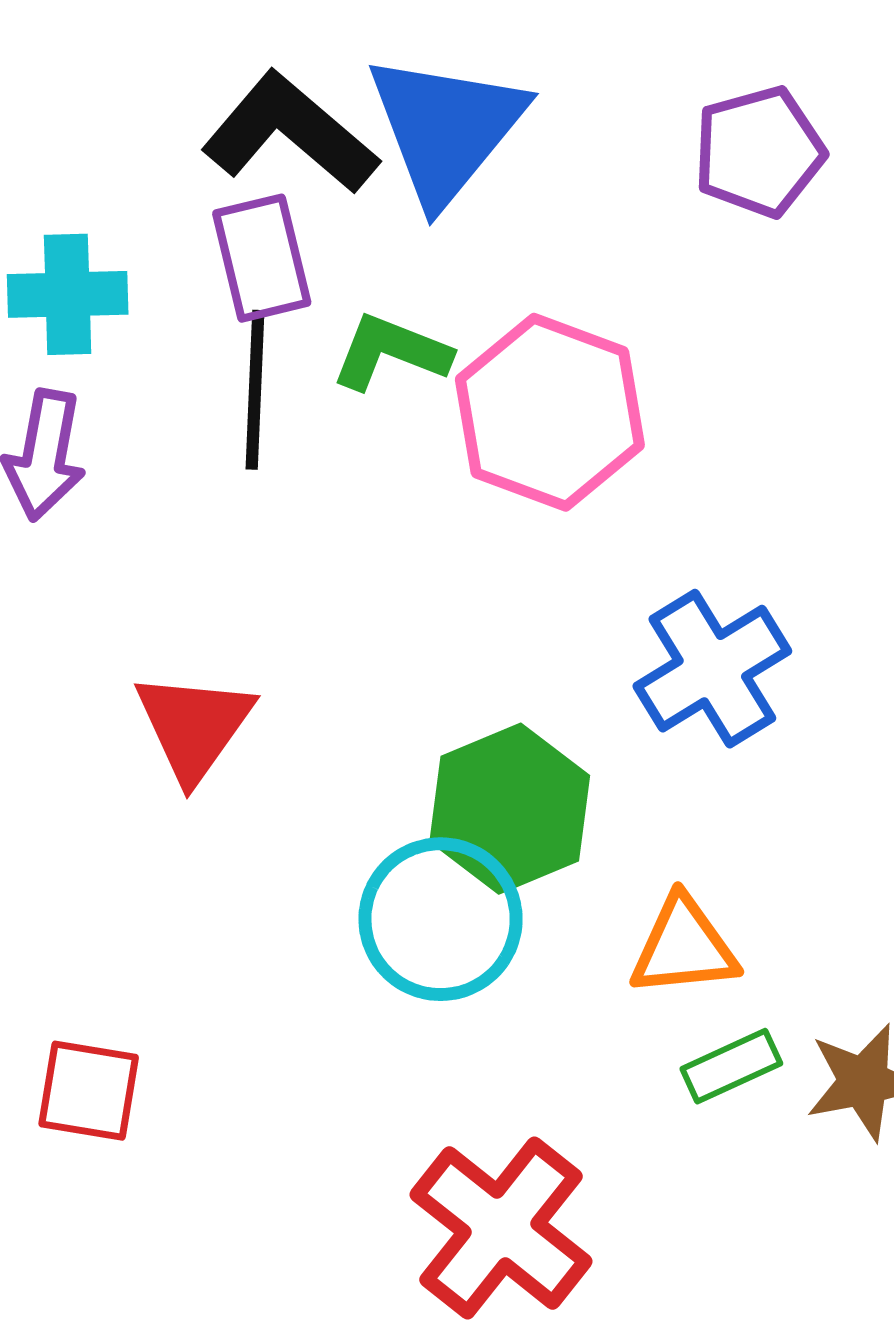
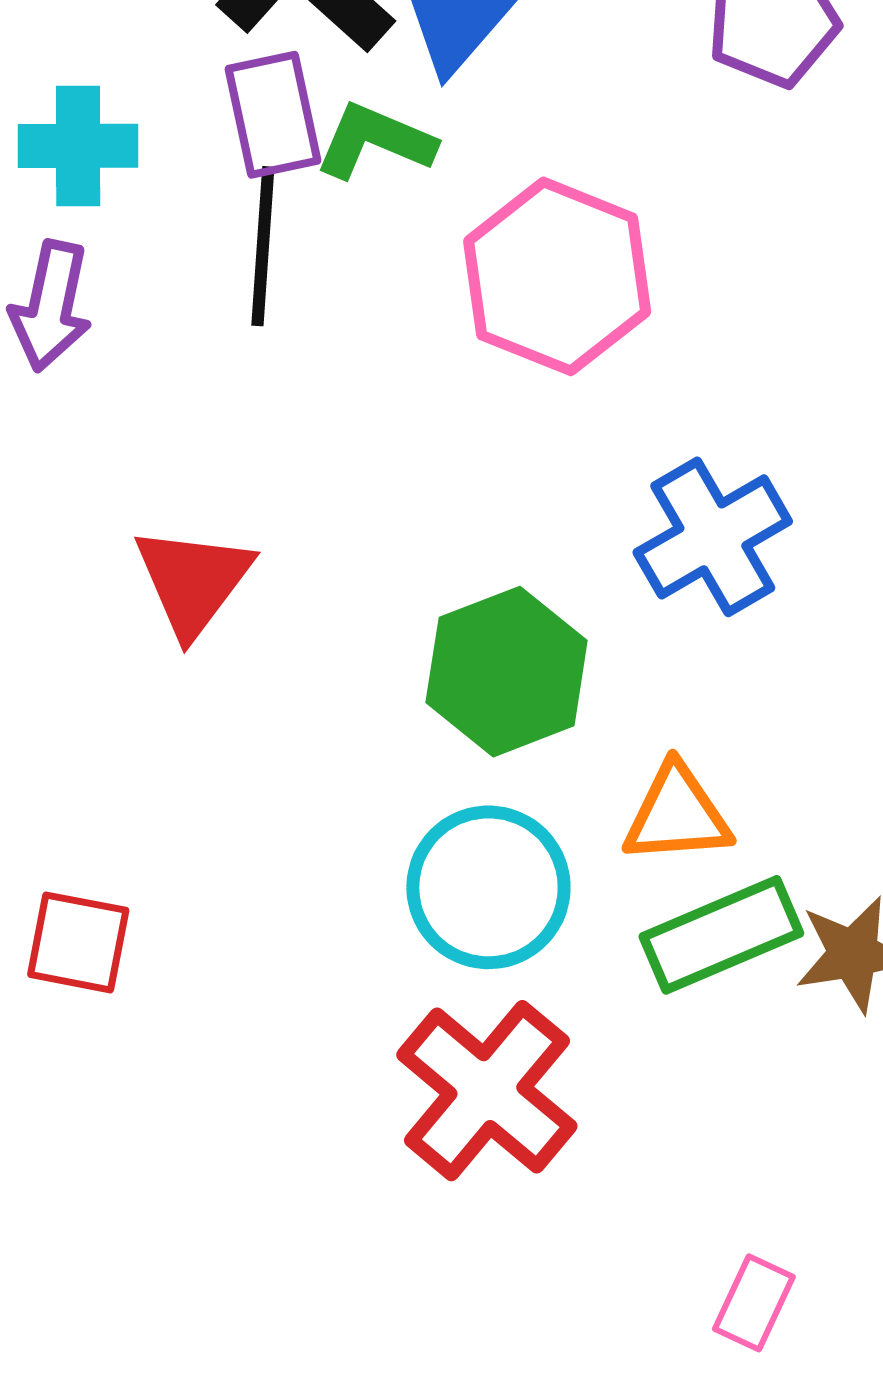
green L-shape: (391, 352) -> (375, 141), moved
cyan circle: (441, 919) -> (488, 887), moved
green rectangle: (731, 1066) -> (721, 935), size x1.6

